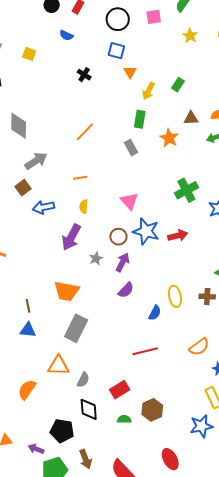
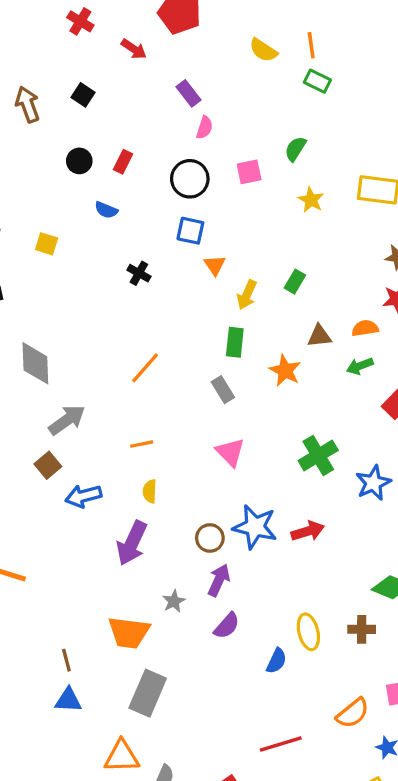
pink triangle: (129, 201) -> (230, 452), moved
gray star: (96, 258) -> (174, 601), moved
red line: (145, 351) -> (281, 744), moved

